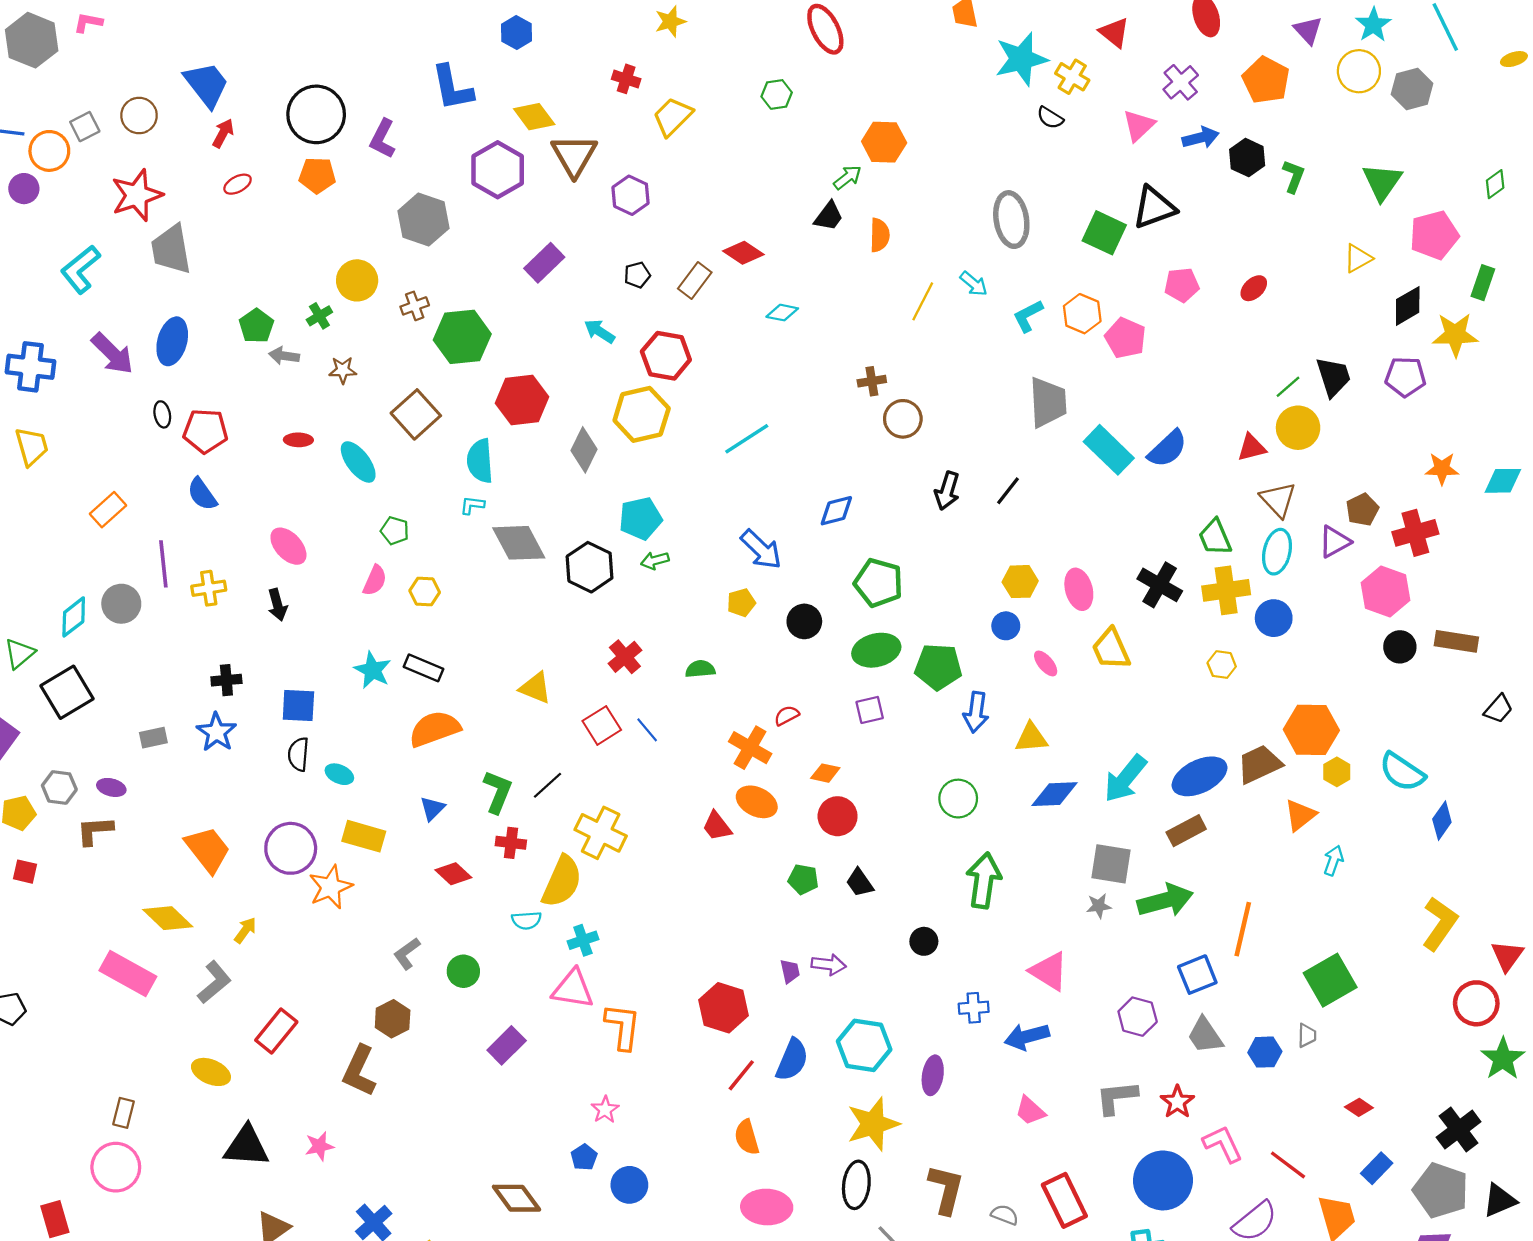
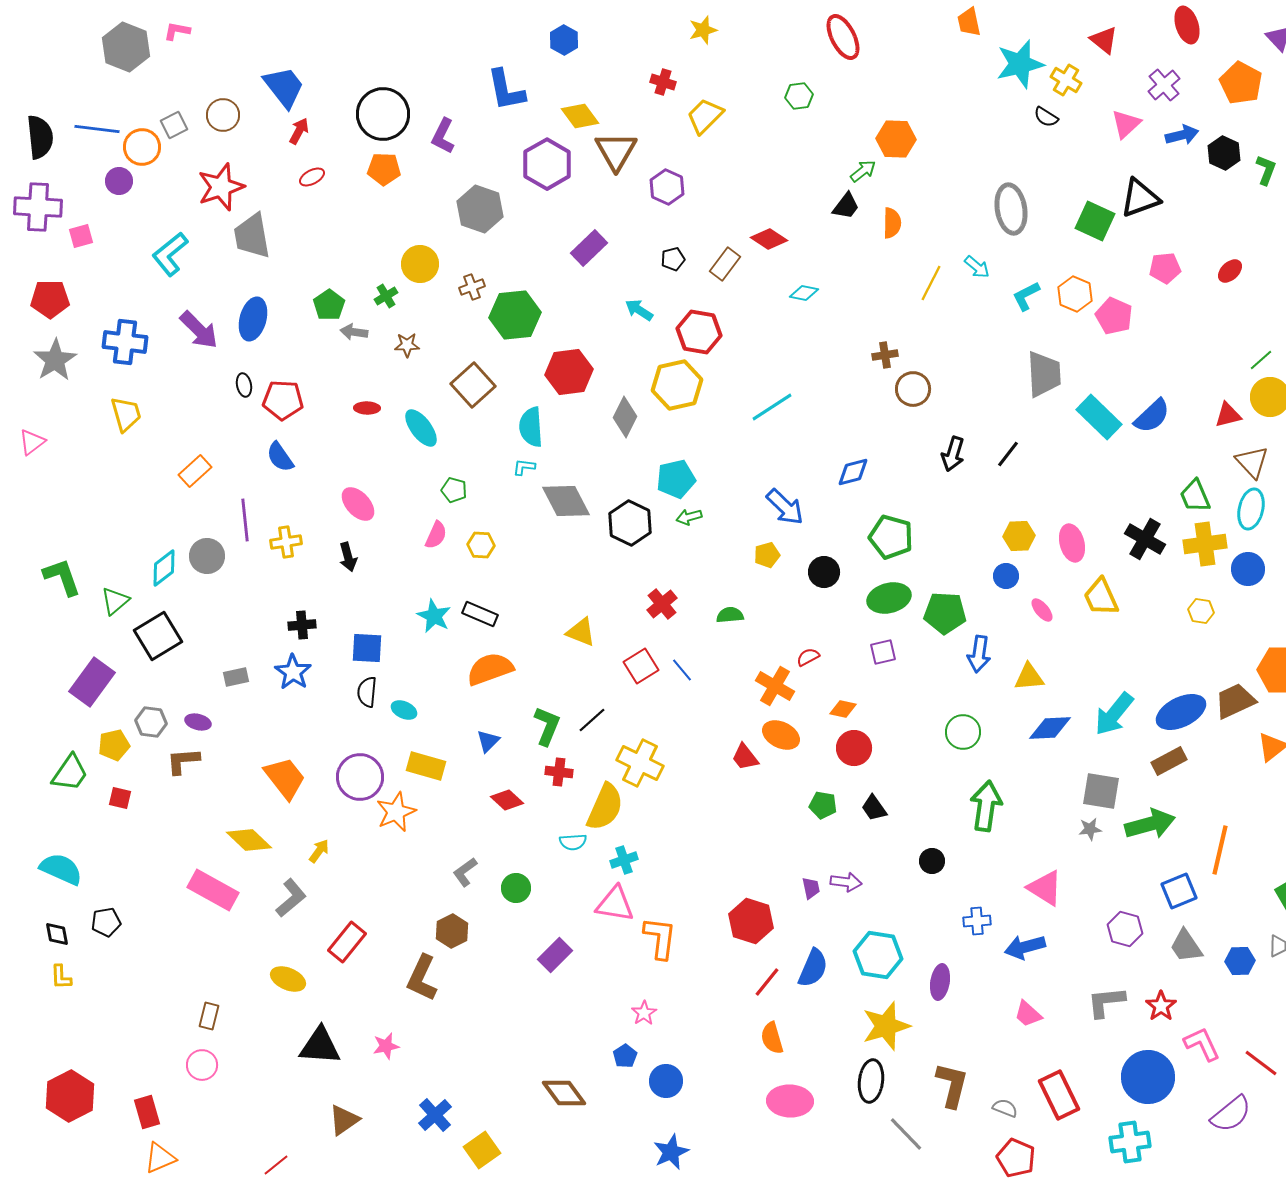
pink circle: (116, 1167) -> (202, 1065), size x0.7

